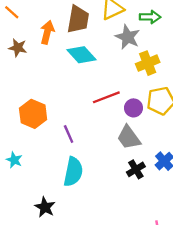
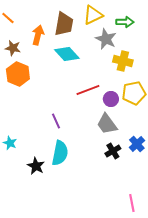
yellow cross: (148, 63) -> (123, 61), turned 36
orange hexagon: (33, 114) -> (18, 74), moved
black star: (45, 207) -> (36, 166), moved

